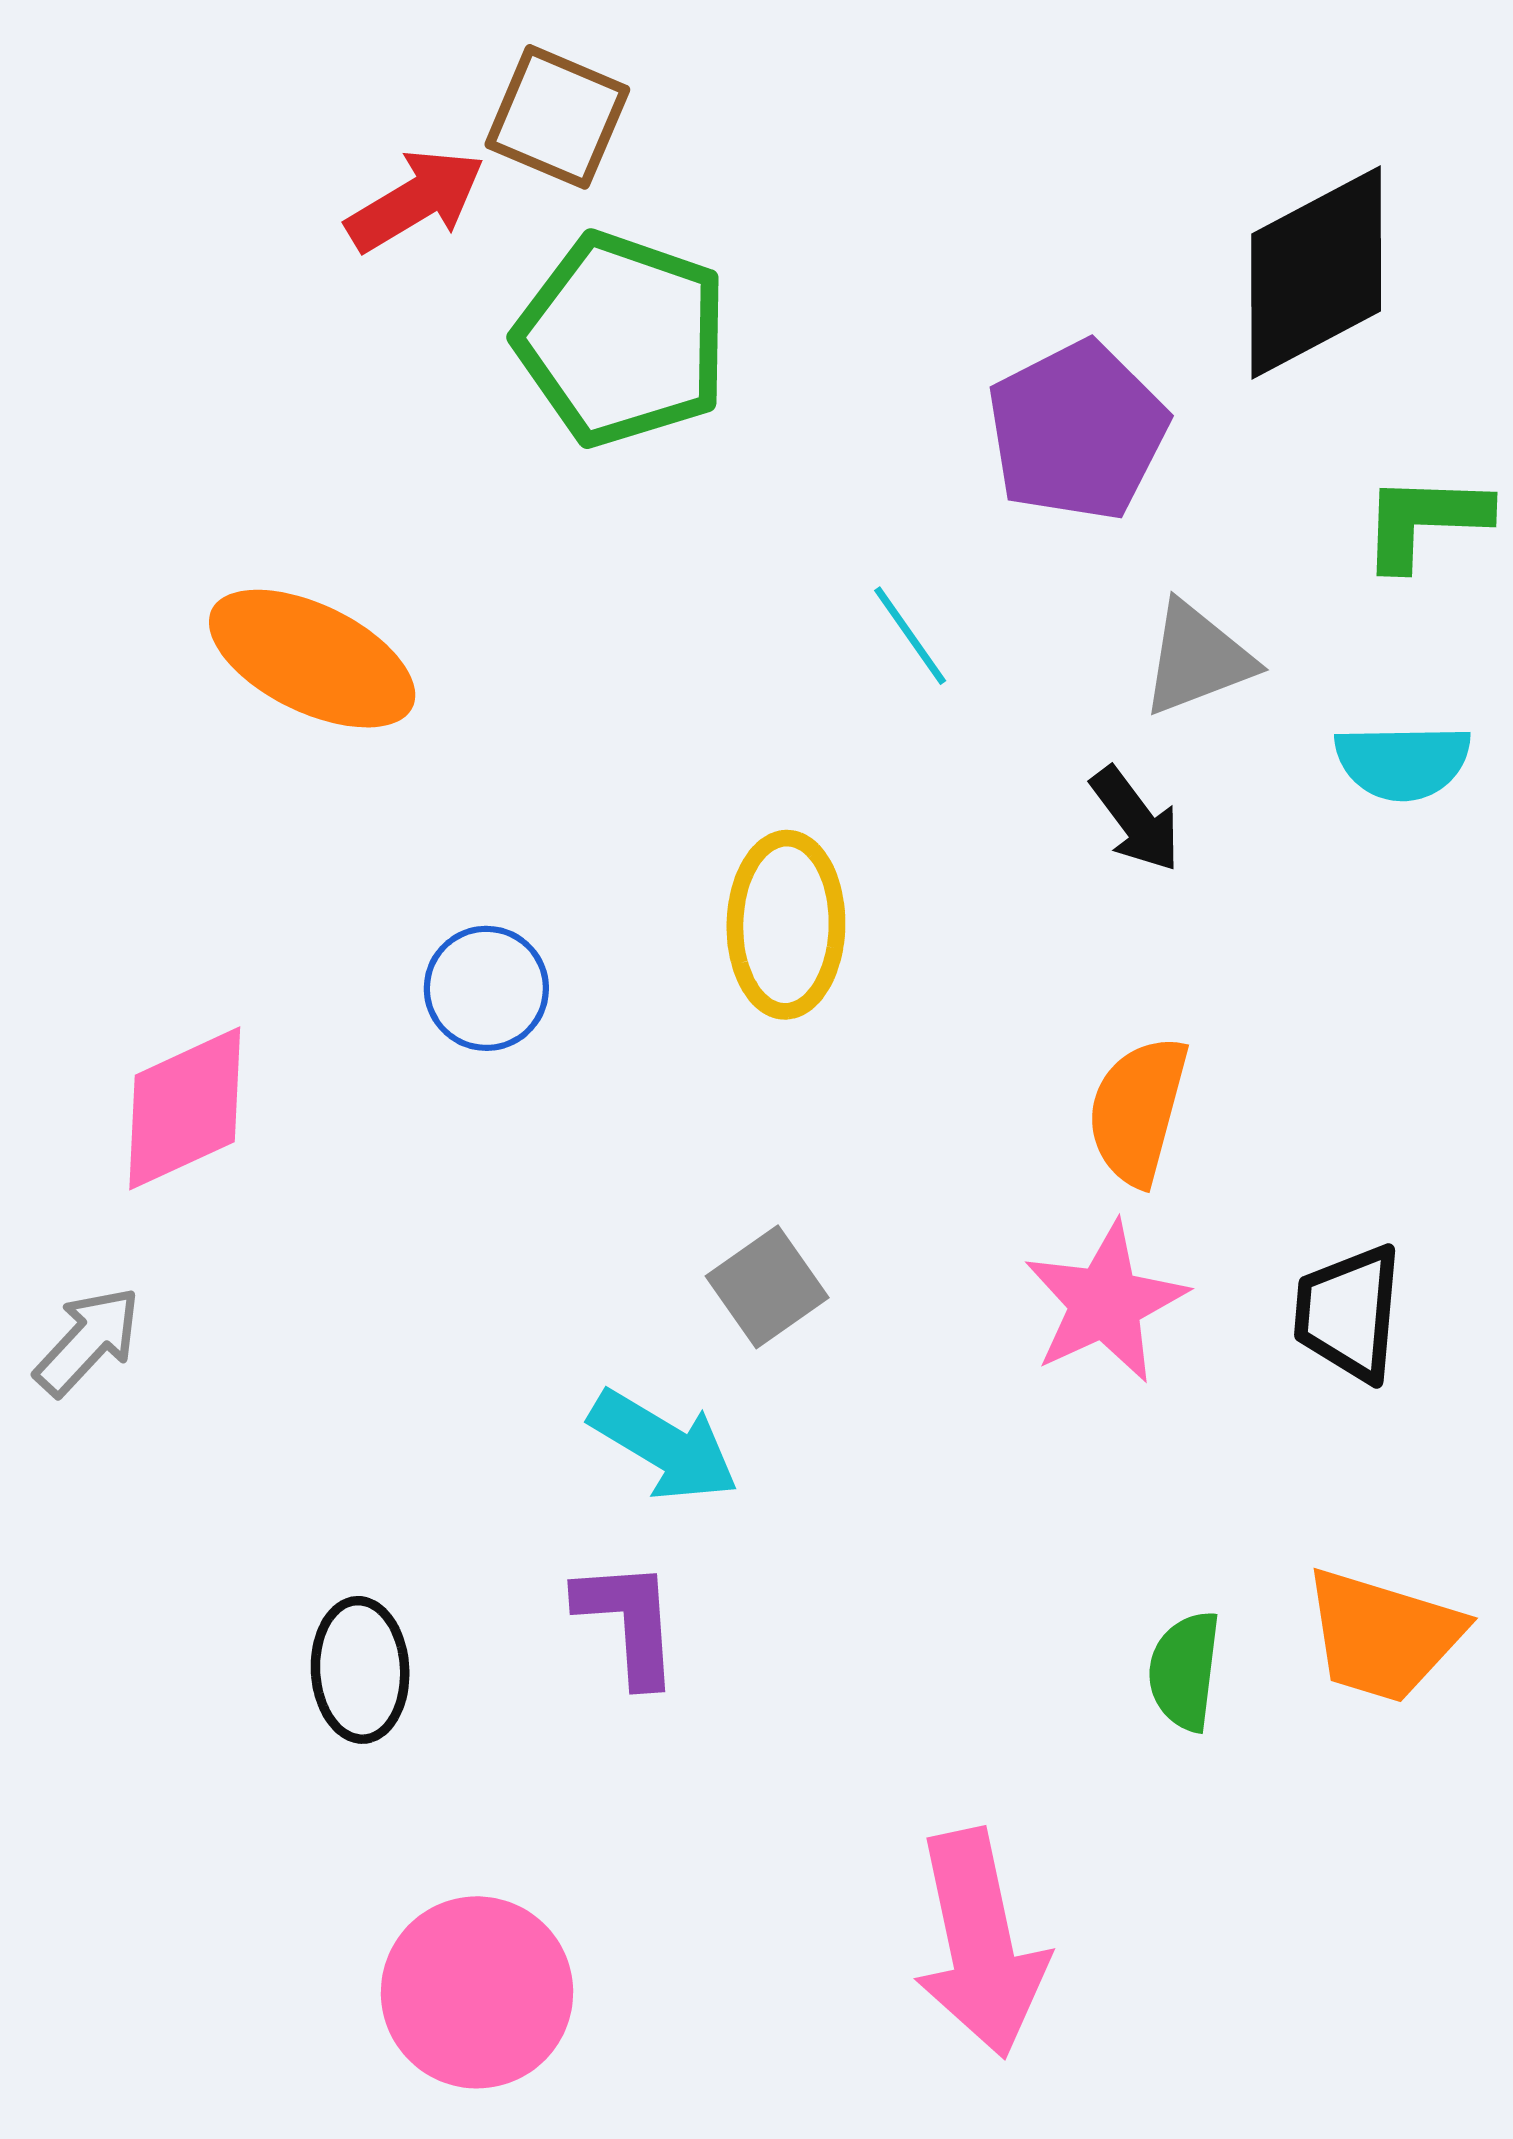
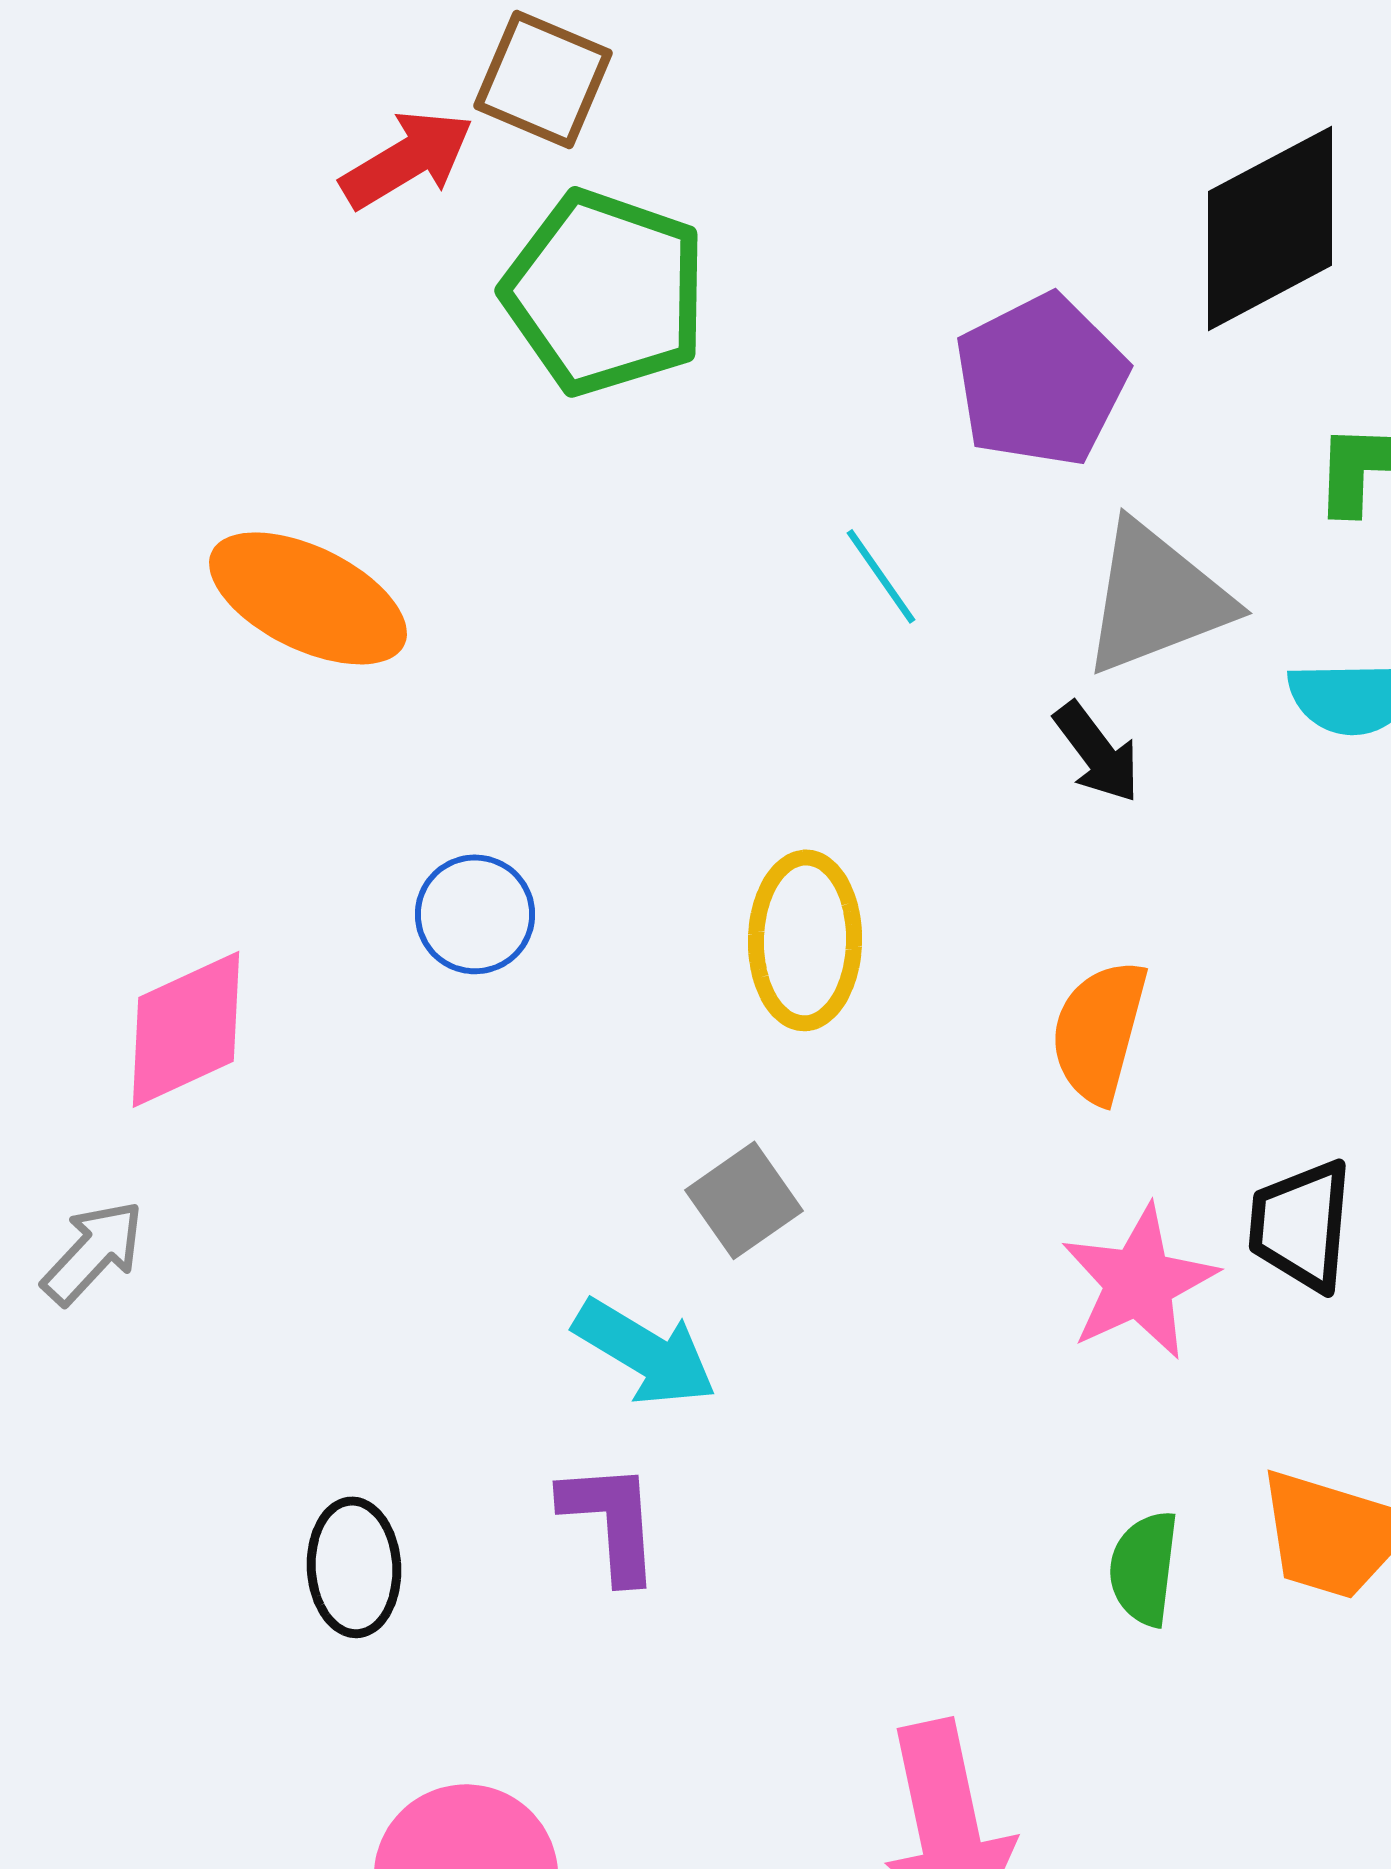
gray triangle: (1197, 659) -> (1156, 598), size x1.4
yellow ellipse: (786, 925) -> (805, 940), moved
pink star: (1105, 1303) -> (1139, 1282), moved

